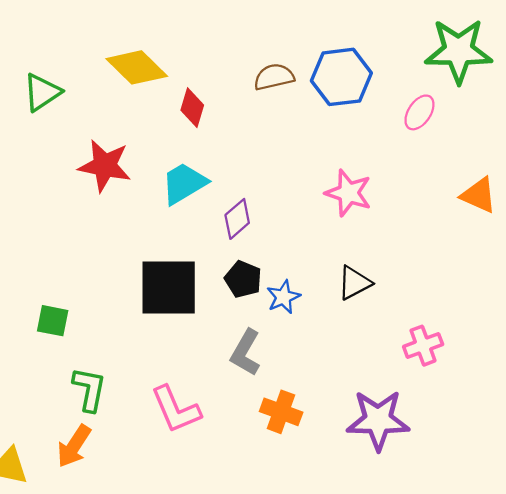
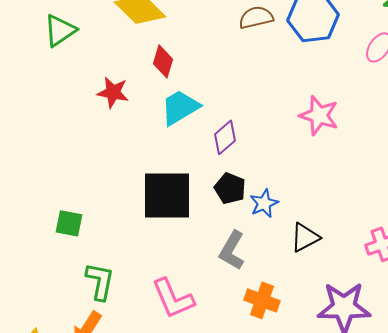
red diamond: (192, 108) -> (163, 61), moved
red star: (105, 166) -> (113, 92), size x0.7
black triangle: (354, 283) -> (305, 237), moved

